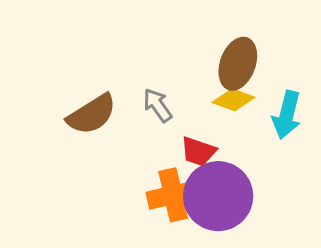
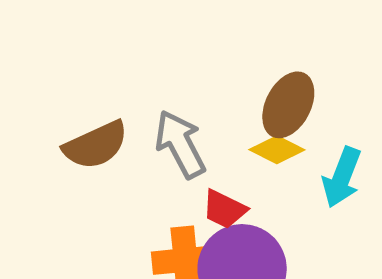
gray arrow: (158, 105) -> (180, 144), size x1.5

